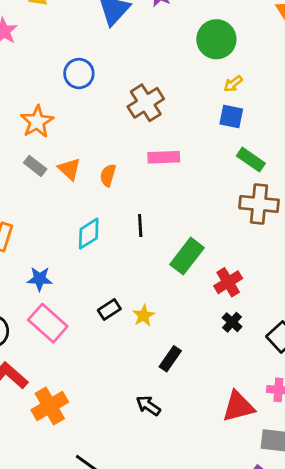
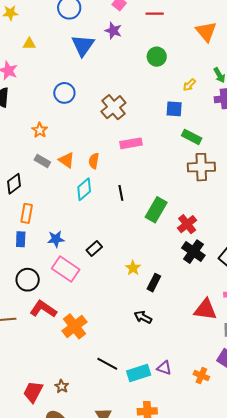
green circle: (216, 39) -> (157, 57), size x0.7
yellow arrow: (233, 84) -> (189, 85), moved
orange star: (37, 122) -> (40, 130), size x0.7
cyan diamond: (89, 234) -> (84, 189), moved
black rectangle: (109, 310) -> (94, 248), moved
yellow star: (144, 316) -> (133, 268), moved
black cross: (232, 322) -> (193, 252), size x1.6
red triangle: (238, 407) -> (205, 310), turned 30

